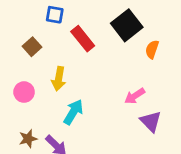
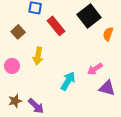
cyan arrow: (73, 112) -> (68, 81), moved
purple triangle: (151, 121) -> (107, 88), turned -30

